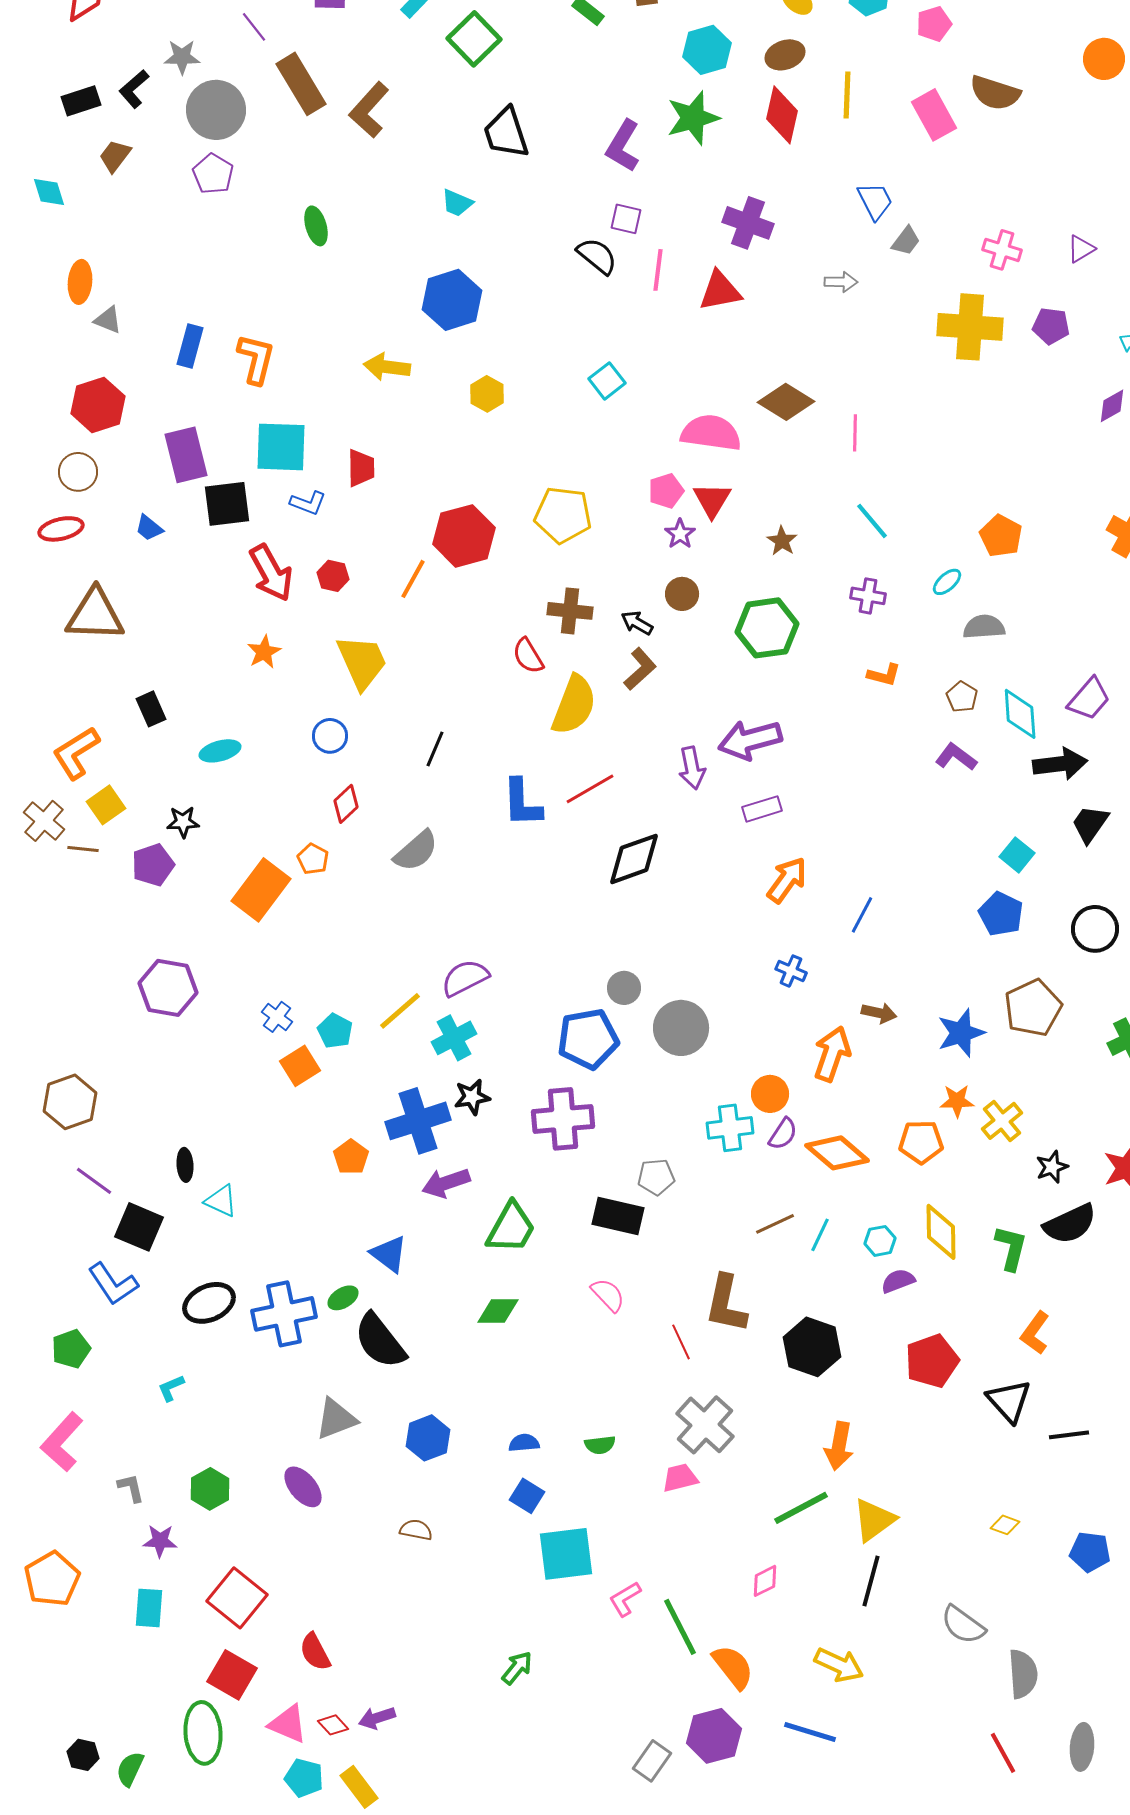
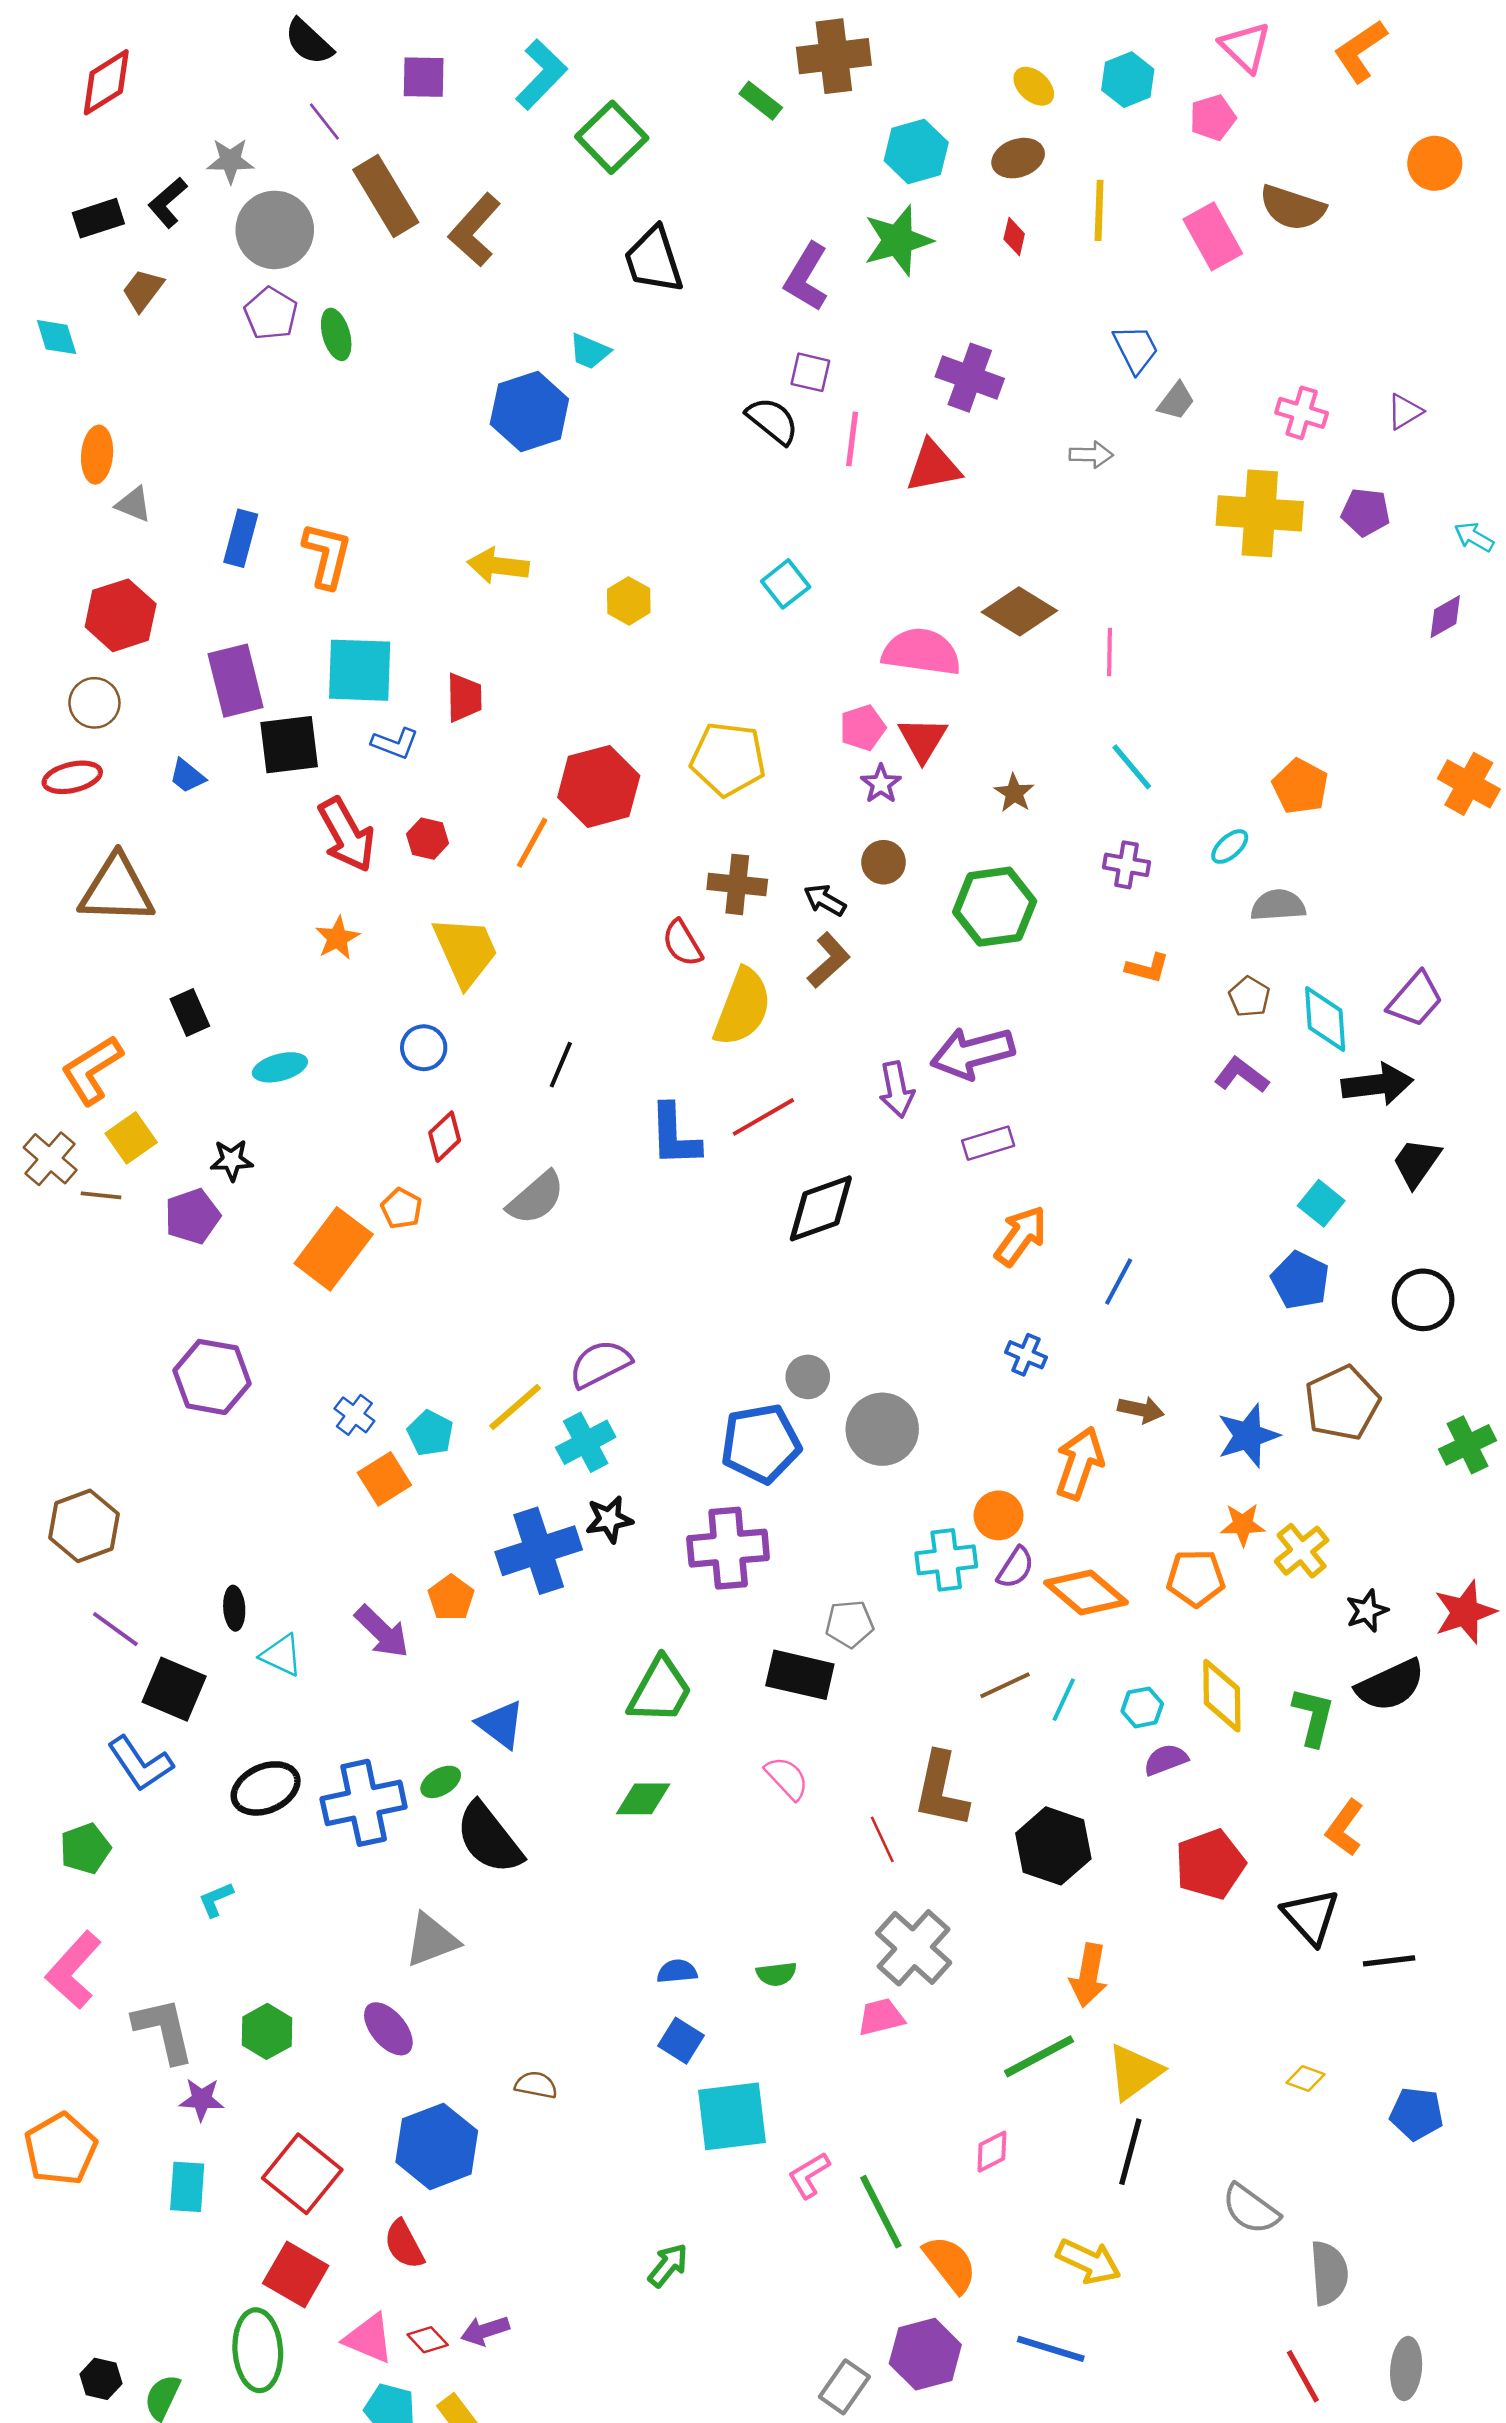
red diamond: (782, 115) -> (1014, 236), size x0.5
green ellipse: (316, 226) -> (336, 334), moved
blue hexagon: (452, 300) -> (529, 412), moved
purple arrow: (446, 1183) -> (382, 1632), moved, turned -117
blue hexagon: (428, 1438) -> (437, 2146), moved, size x1.4
gray L-shape: (131, 1488) -> (164, 2030), size x1.8

